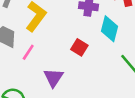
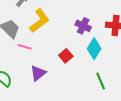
pink line: (28, 52) -> (25, 47), turned 56

